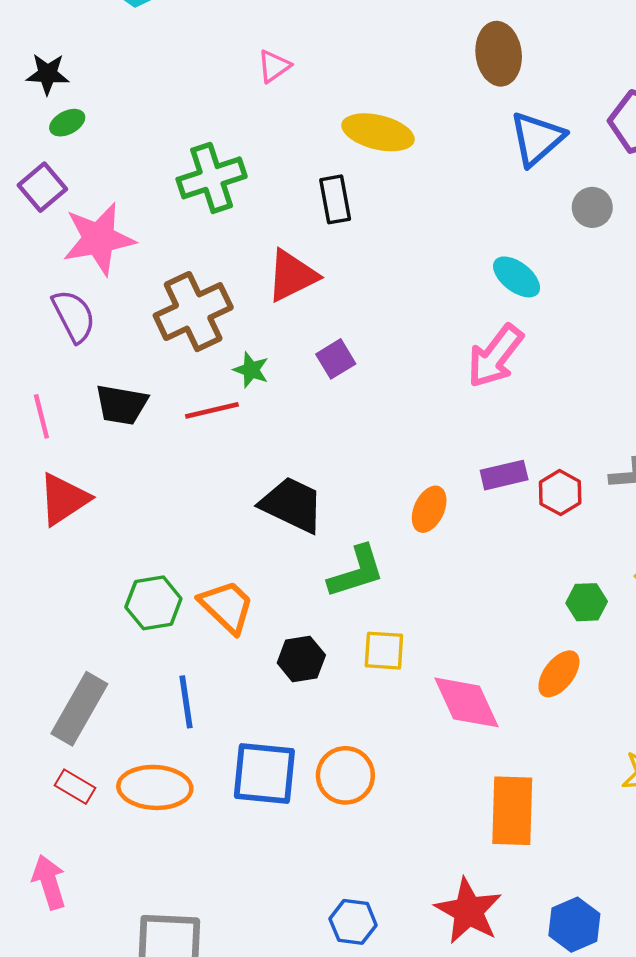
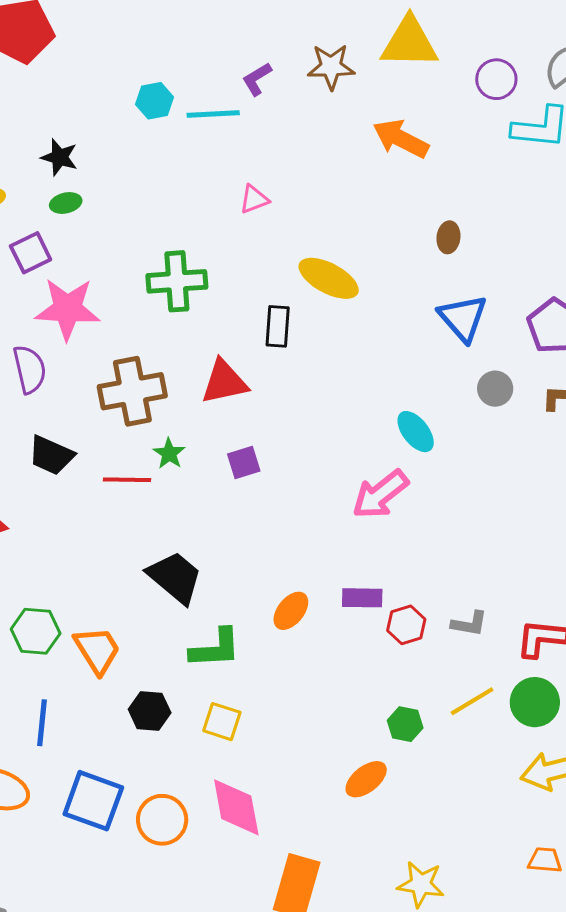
brown ellipse: (499, 54) -> (448, 237), size x0.6
blue triangle: (537, 139) -> (463, 318), turned -44
pink diamond: (466, 702) -> (236, 807), moved

